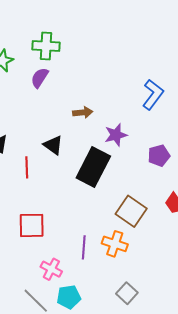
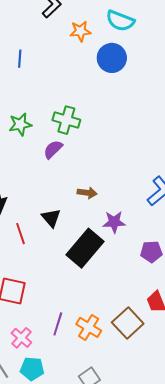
red line: (27, 167) -> (20, 234), turned -30
brown square: (131, 211) -> (128, 323), moved

